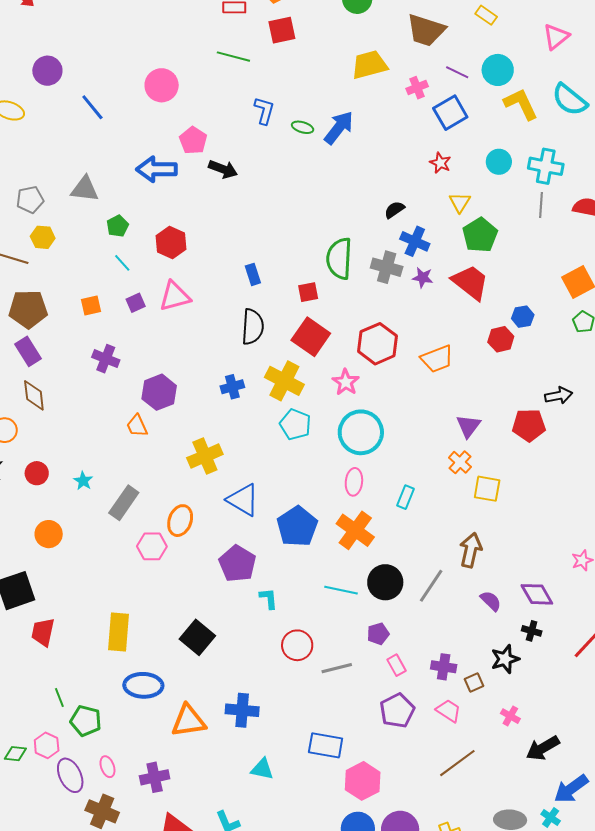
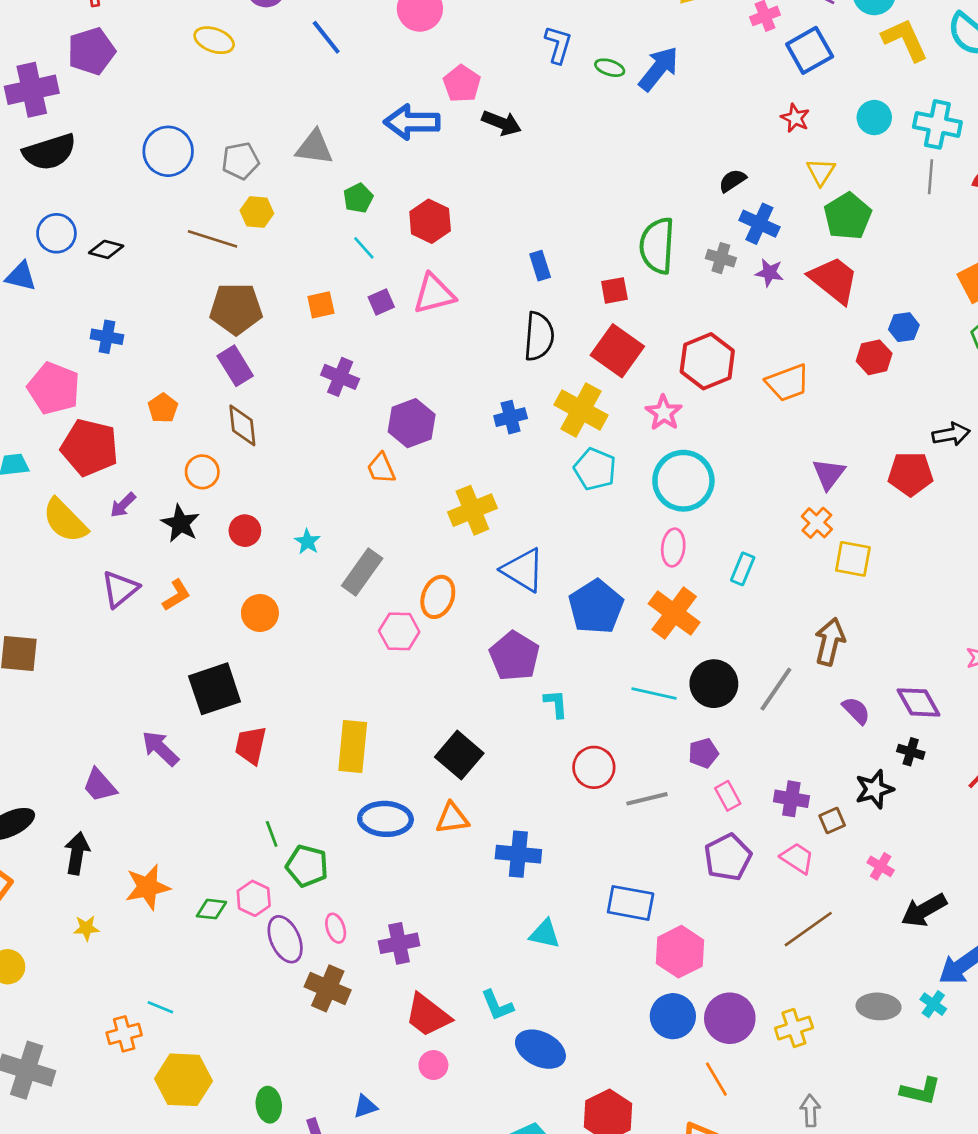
gray cross: (387, 267) -> (721, 258), size x0.7
orange triangle: (188, 721) -> (452, 818), moved, size x0.7

